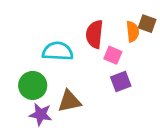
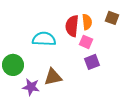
orange semicircle: (133, 32) -> (87, 22), moved
green circle: (33, 85) -> (13, 65), moved

